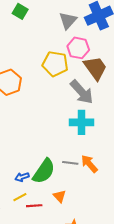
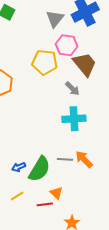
gray arrow: (82, 92) -> (72, 89), size x0.6
blue arrow: (22, 177) -> (19, 167), moved
red line: (34, 206) -> (45, 204), moved

